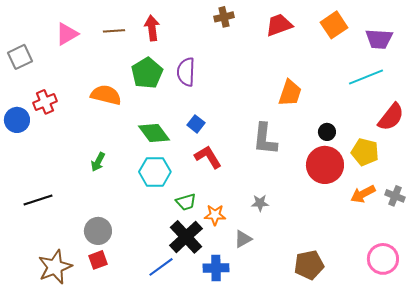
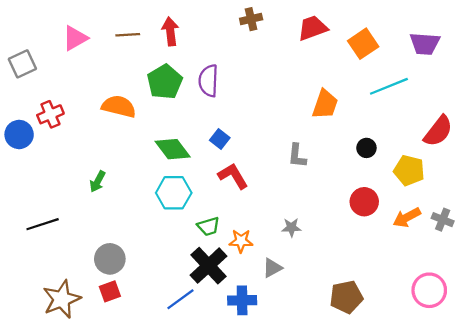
orange square: (334, 25) -> (363, 44), moved
cyan line: (366, 77) -> (389, 86), moved
gray L-shape: (265, 139) -> (297, 156), size x0.7
green arrow: (98, 162) -> (98, 182), moved
red circle: (325, 165) -> (364, 202), moved, size x0.7

